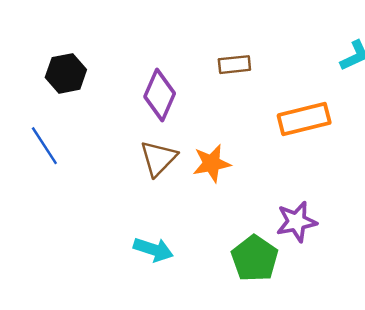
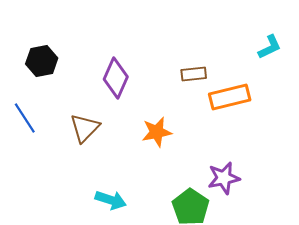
brown rectangle: (234, 65) -> (194, 74), moved
brown triangle: (158, 158) -> (85, 128), moved

